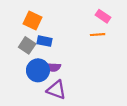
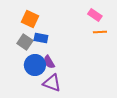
orange line: (98, 35) -> (100, 32), moved
purple semicircle: (53, 67) -> (49, 62), turned 56

